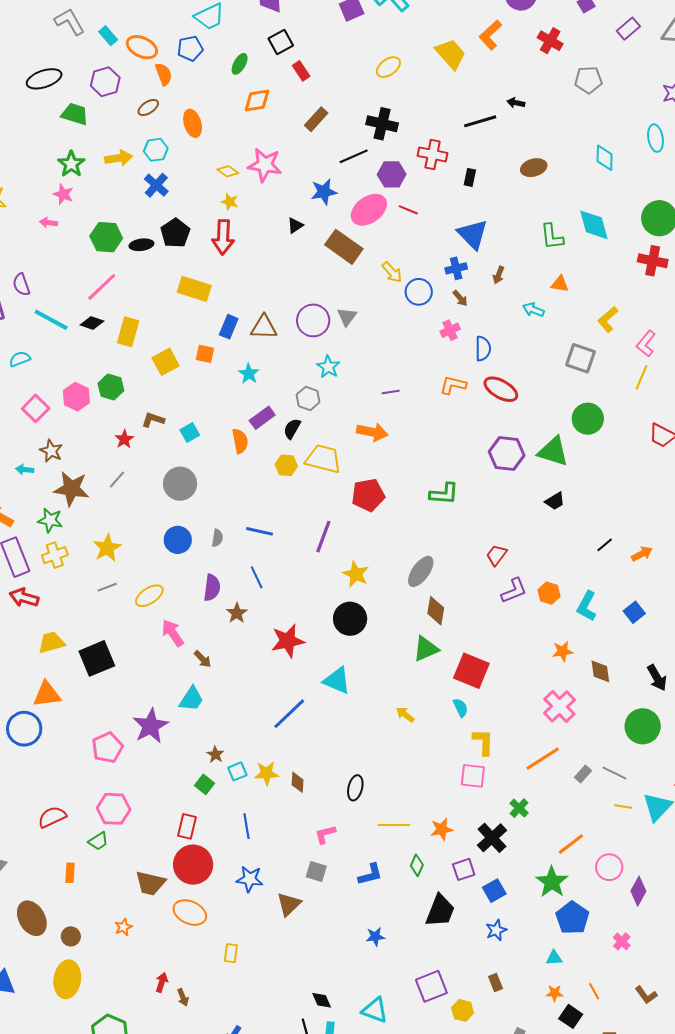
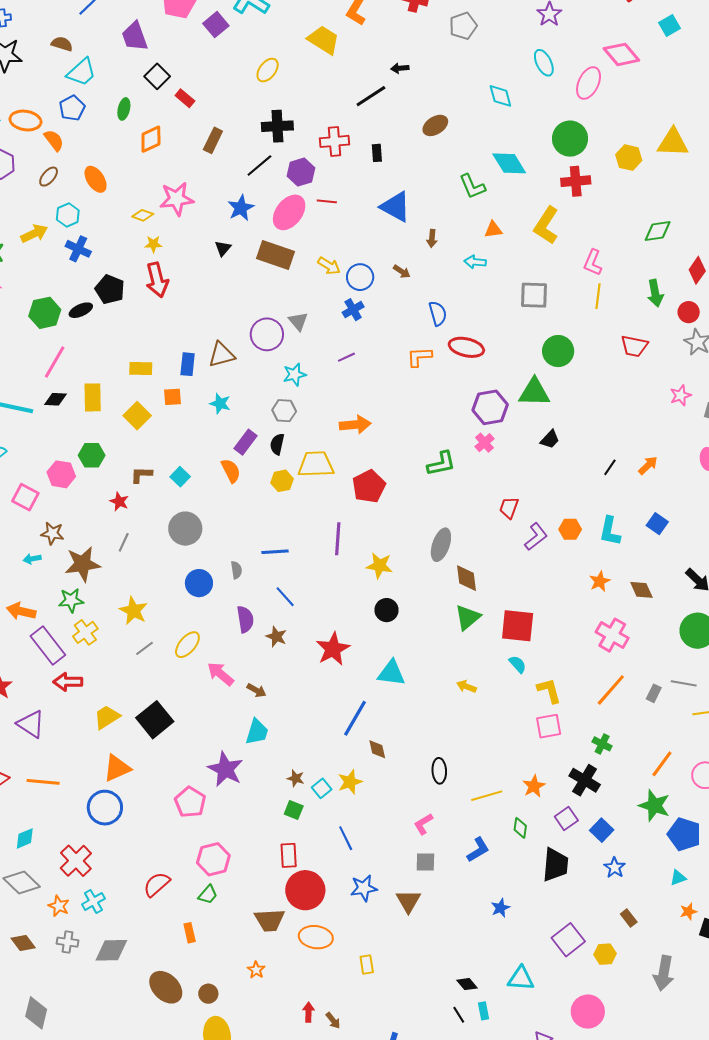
blue cross: (456, 268) -> (353, 310), moved
yellow rectangle: (194, 289) -> (141, 369), moved, size x0.7
yellow L-shape: (608, 319) -> (546, 225), moved, size x1.4
pink cross: (450, 330) -> (485, 443), moved
cyan star: (328, 367) -> (295, 375), turned -30
purple line: (391, 392) -> (346, 357), moved
black circle: (350, 619) -> (387, 610), size x0.7
brown diamond: (298, 782) -> (377, 749), moved

